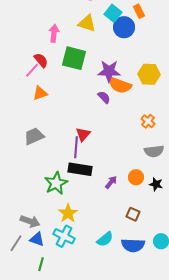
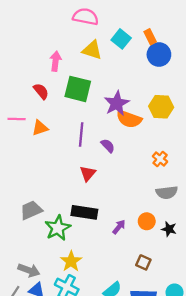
blue circle: (124, 27) -> (159, 54), moved
pink line: (32, 70) -> (17, 119), moved, turned 49
purple star: (109, 71) -> (117, 103), turned -30
purple semicircle: (104, 97) -> (108, 146), moved
gray trapezoid: (34, 136) -> (31, 210), moved
purple line: (76, 147) -> (81, 135), moved

